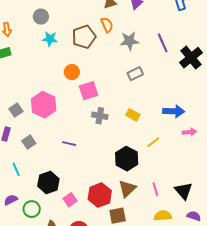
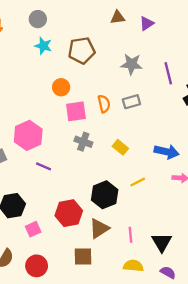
orange semicircle: (107, 25) -> (104, 104), moved
pink hexagon: (44, 105) -> (28, 135), moved
red hexagon: (100, 195) -> (69, 213), moved

